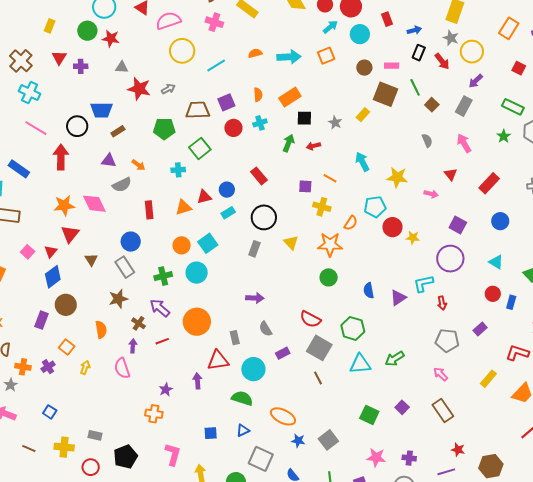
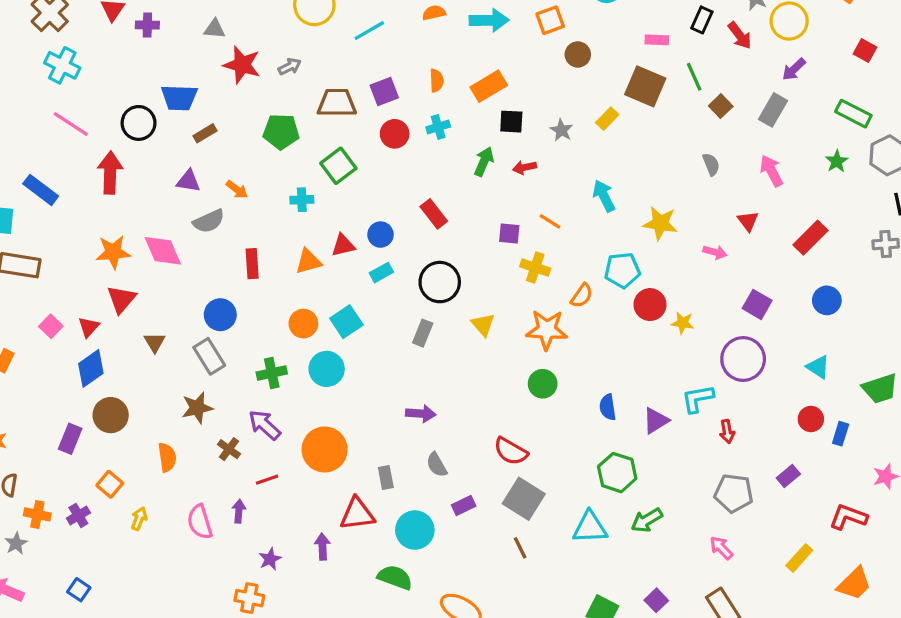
brown circle: (364, 68) -> (578, 54), moved
green hexagon: (353, 328) -> (617, 473), moved
purple arrow: (133, 346) -> (239, 511), moved

